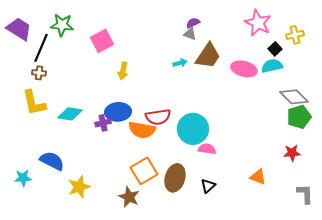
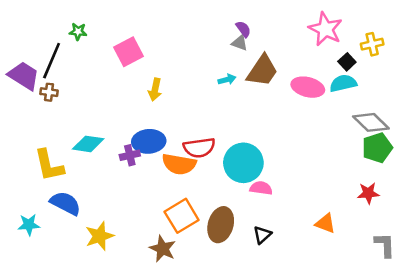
purple semicircle: (193, 23) -> (243, 29), turned 80
green star: (62, 25) -> (78, 32), size x0.6
purple trapezoid: (19, 29) -> (24, 76), moved
yellow L-shape: (34, 103) -> (49, 165), moved

